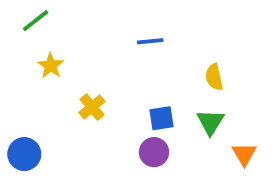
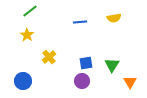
green line: (36, 21) -> (30, 11), moved
yellow semicircle: (214, 77) -> (114, 18), moved, turned -88
blue circle: (24, 154) -> (23, 81), moved

